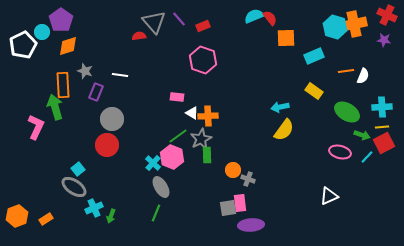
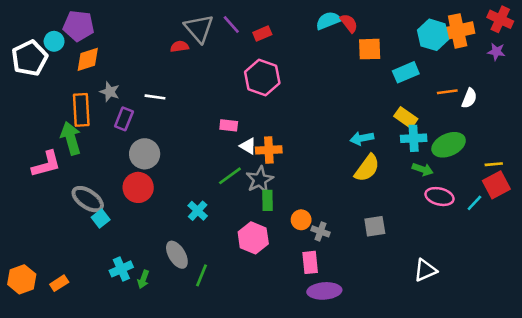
purple pentagon: (61, 20) -> (79, 26), turned -30
cyan cross: (382, 107) -> (414, 138), moved
green ellipse: (347, 112) -> (449, 145), turned -55
pink L-shape: (36, 127) -> (46, 164), turned 50
green arrow: (362, 135) -> (423, 169), moved
pink hexagon: (172, 157) -> (253, 238), moved
gray ellipse: (74, 187) -> (88, 199), moved
gray ellipse: (161, 187) -> (177, 255), moved
white triangle: (329, 196) -> (425, 270), moved
gray square: (228, 208) -> (375, 226), moved

